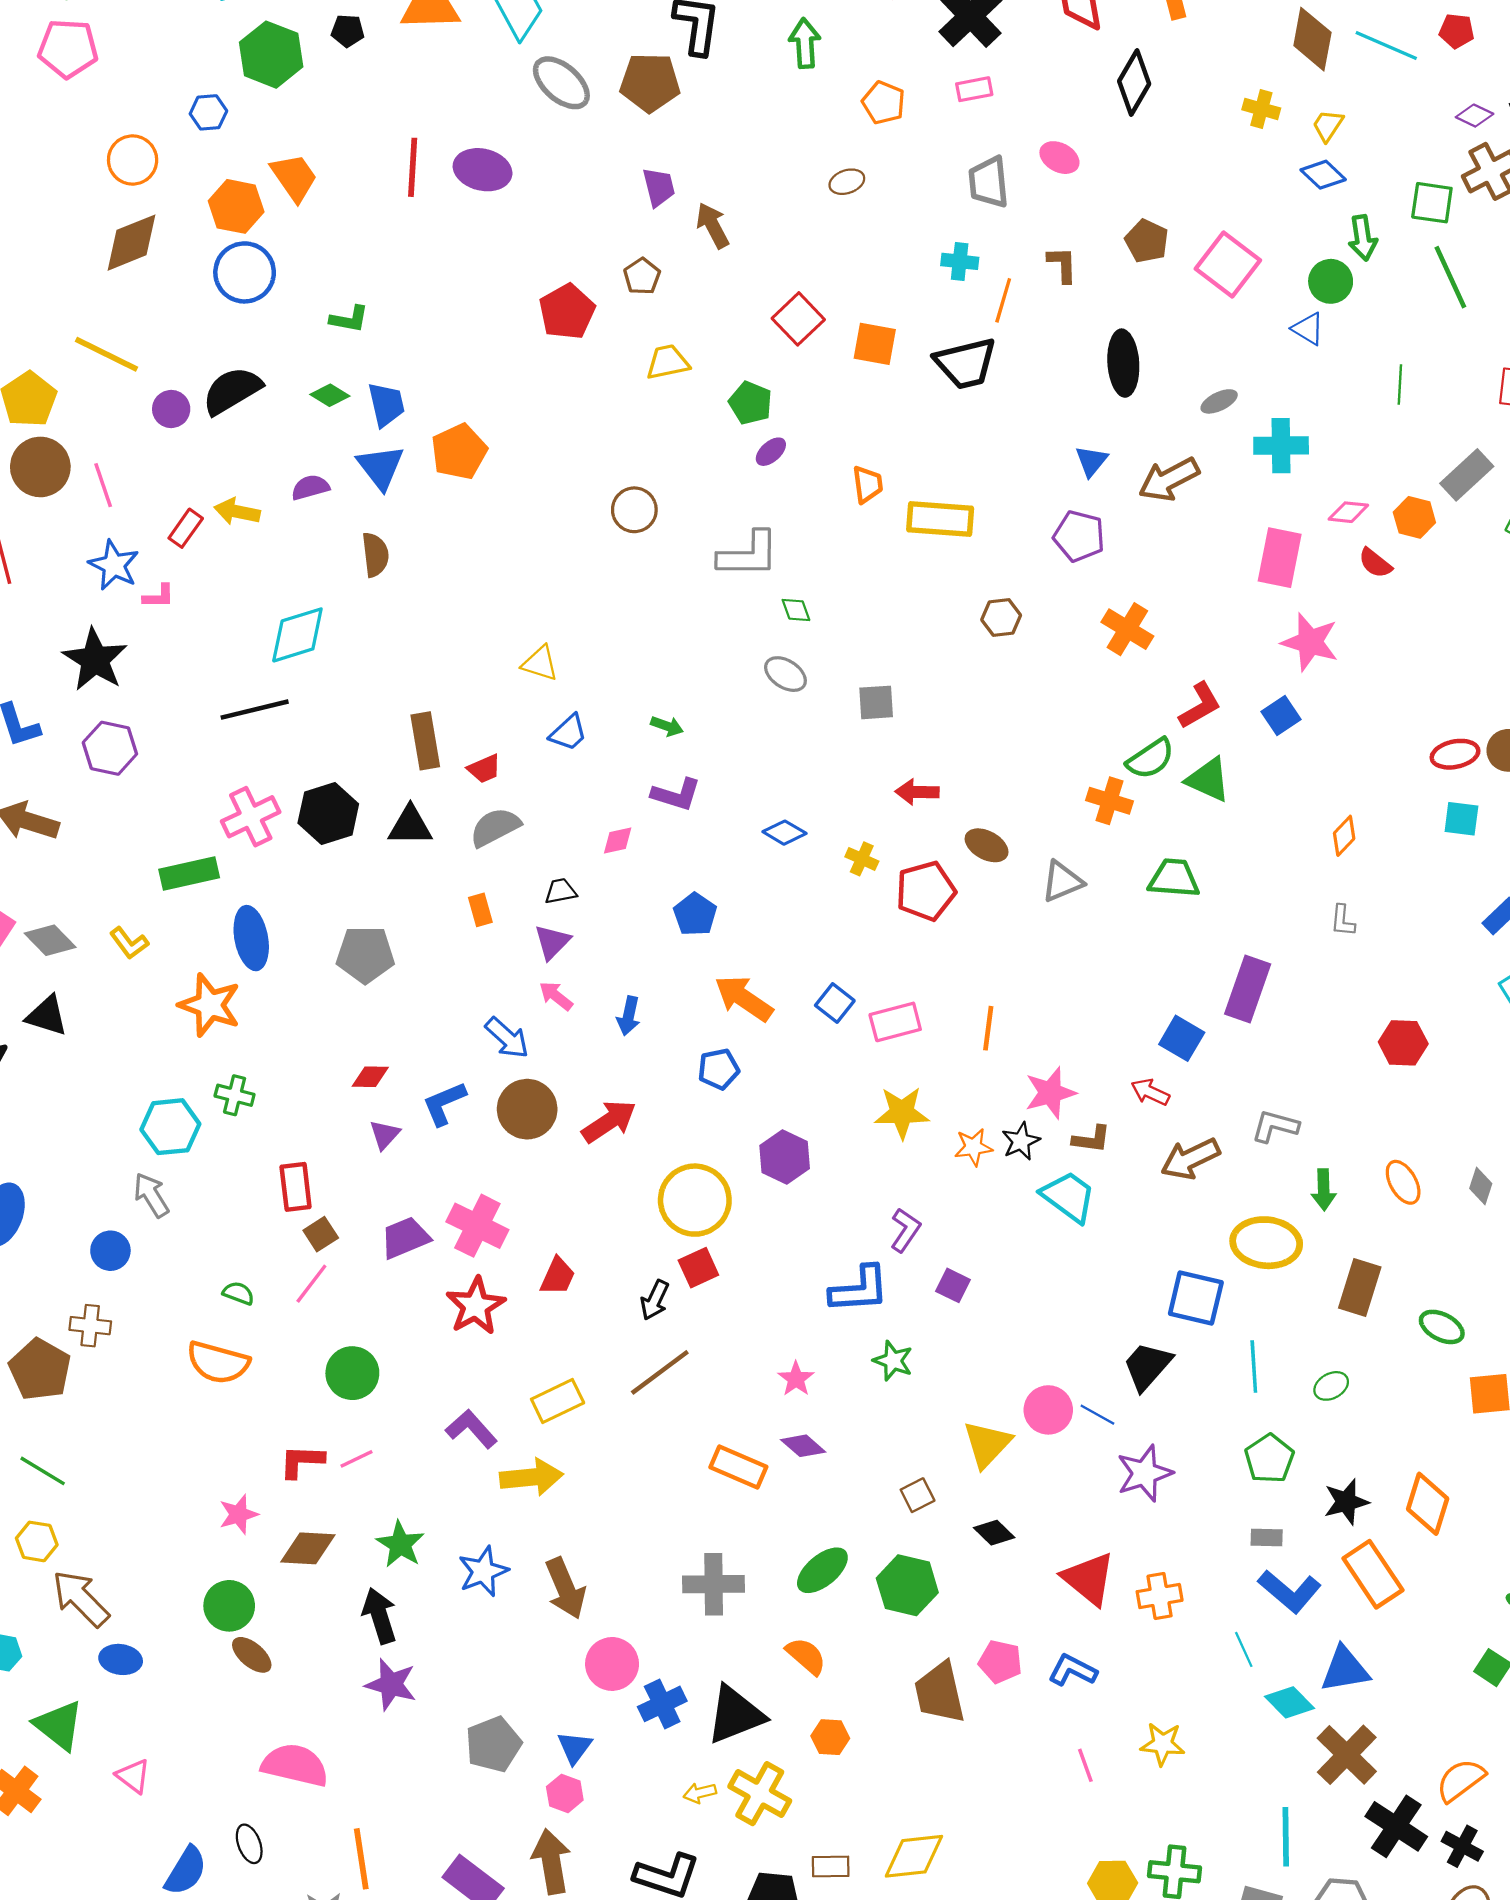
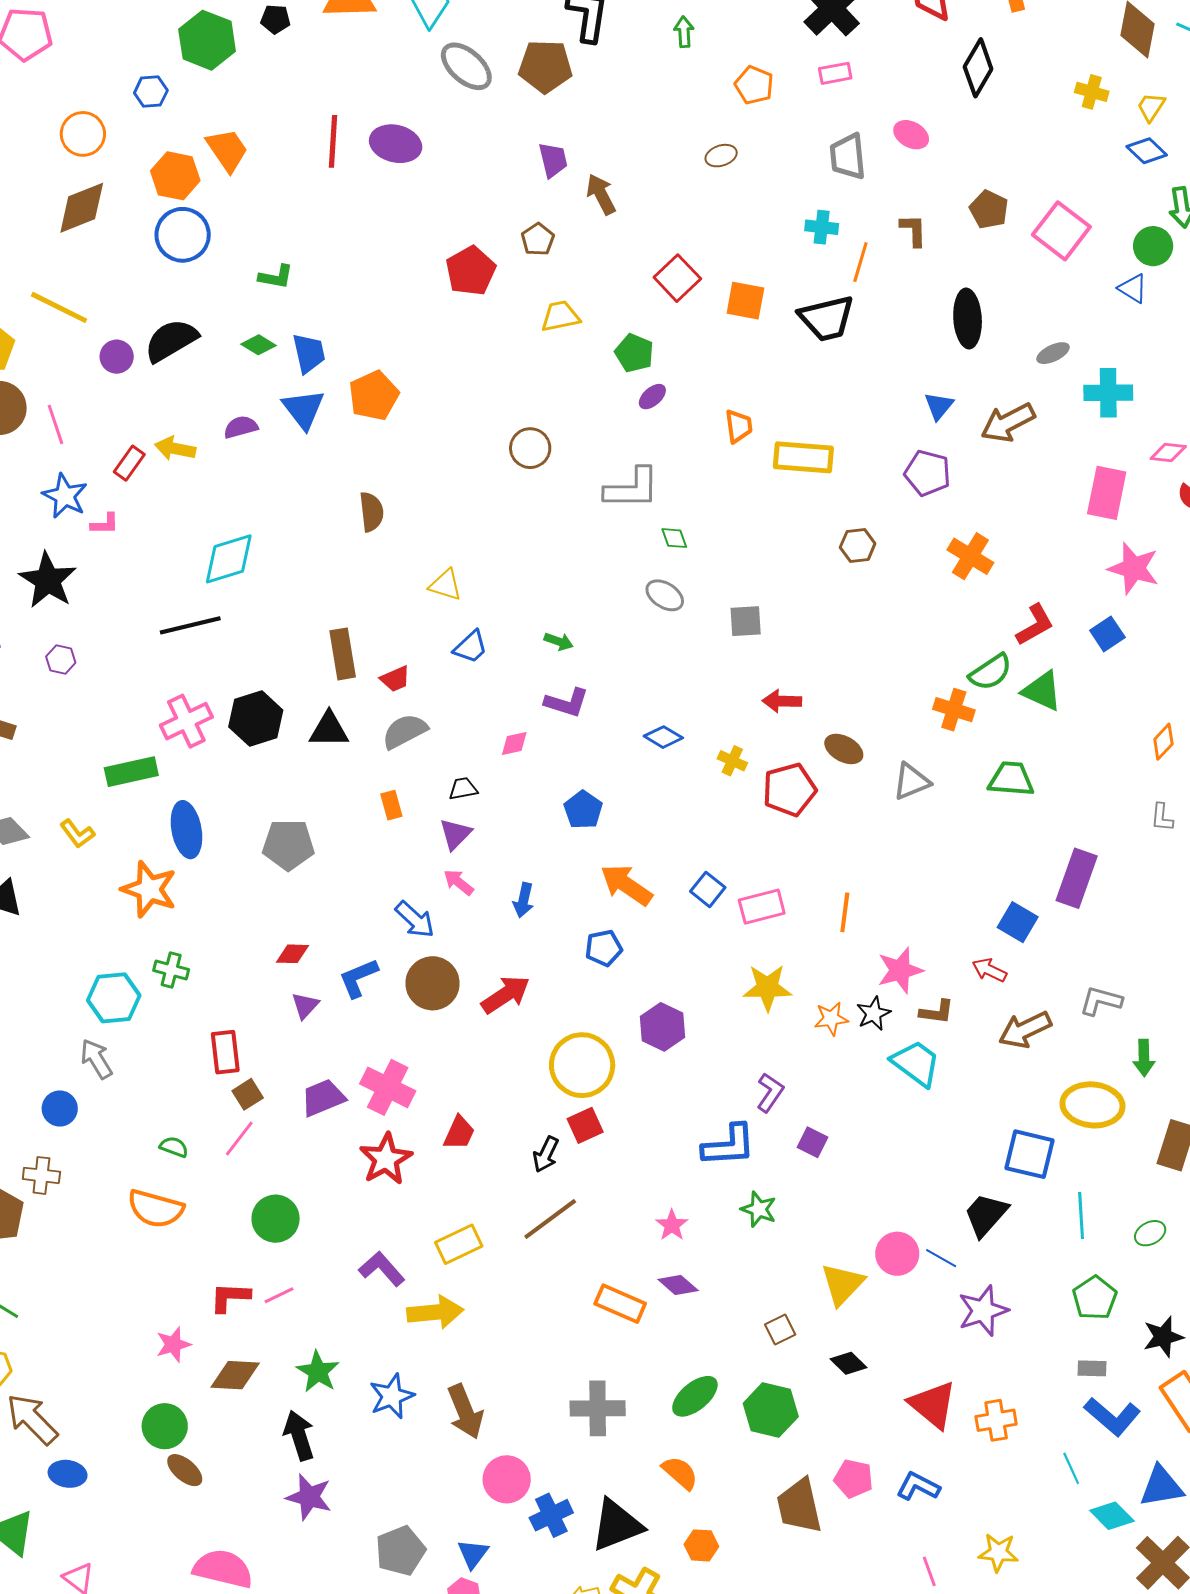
green arrow: (805, 43) -> (684, 32), size x0.7
brown semicircle: (375, 555) -> (371, 512), moved
purple hexagon: (110, 748) -> (61, 660), size x0.6

